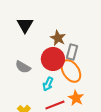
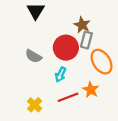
brown star: (58, 38) -> (82, 25), moved
orange ellipse: (71, 71) -> (102, 62), moved

